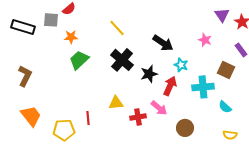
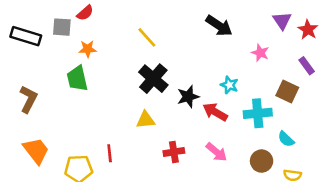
black arrow: (163, 43) -> (219, 26), moved
green trapezoid: (79, 60) -> (77, 79), moved, turned -60
red arrow: (170, 86) -> (215, 112), turned -84
yellow triangle: (116, 103) -> (146, 120), moved
pink arrow: (159, 108) -> (216, 152), moved
brown circle: (185, 128) -> (262, 161), moved

